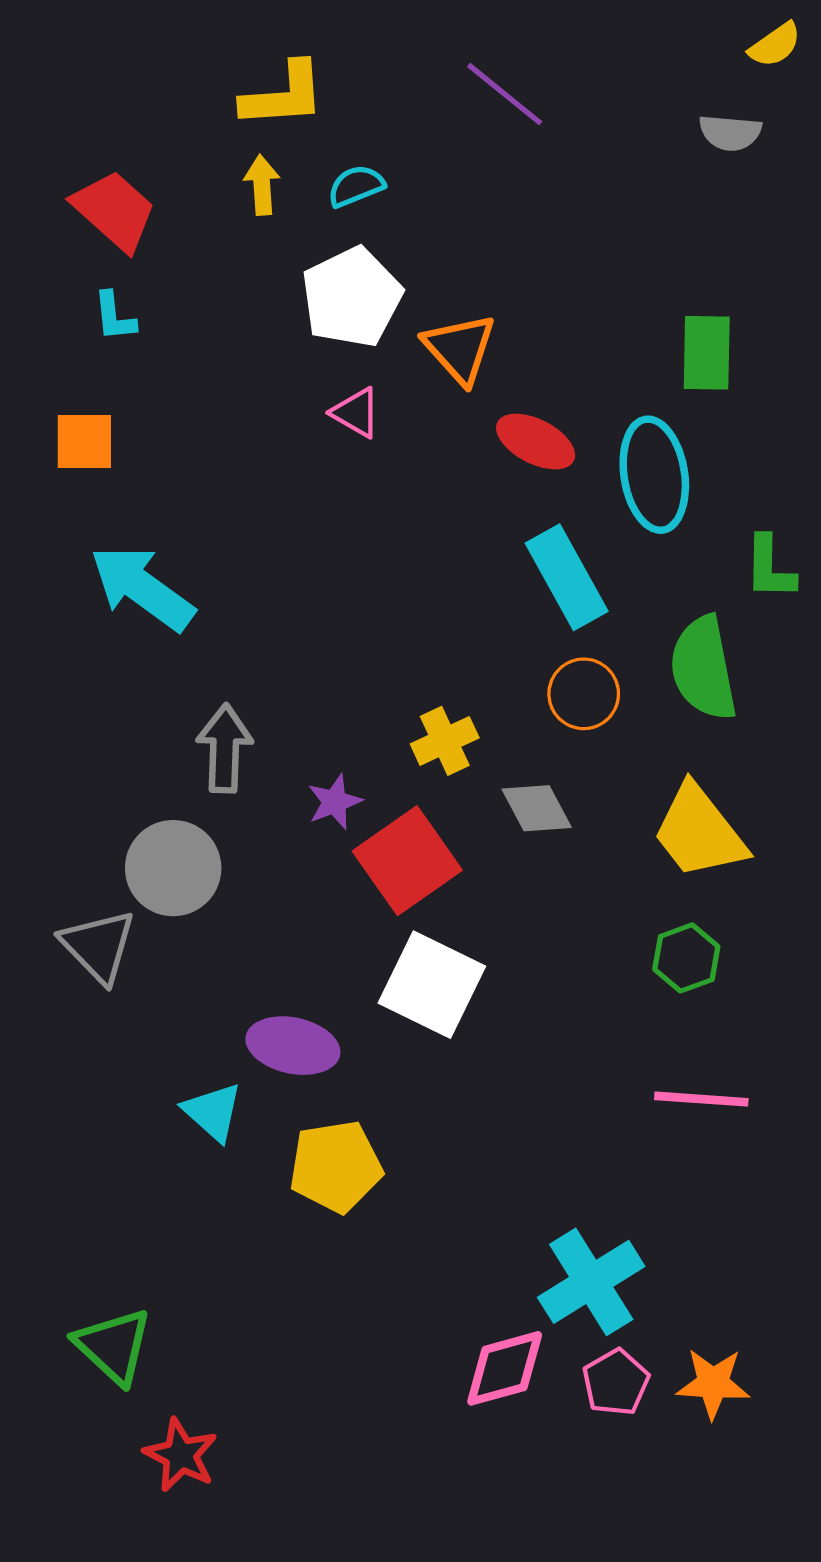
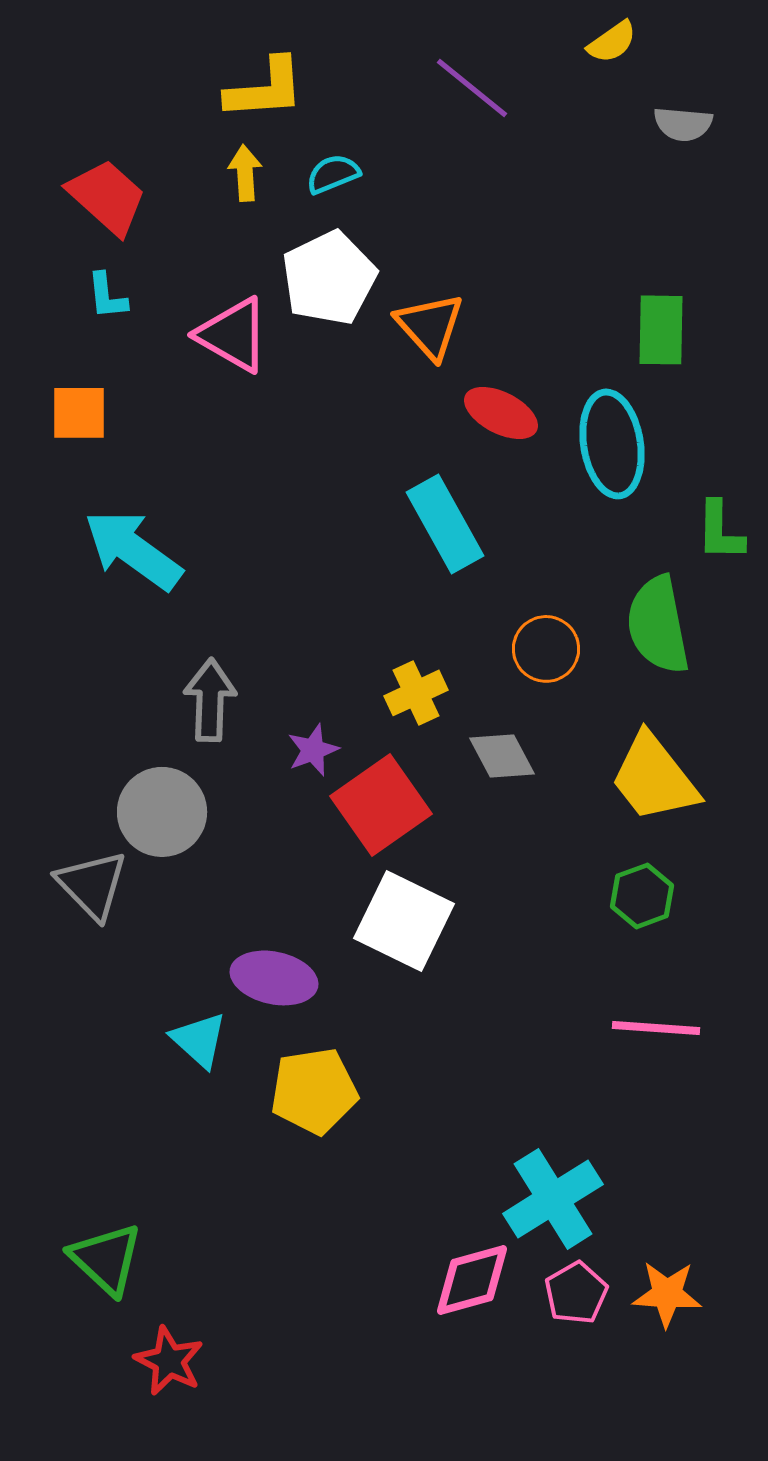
yellow semicircle: (775, 45) -> (612, 42), moved
pink triangle: (356, 413) -> (233, 335), moved, size x1.6
cyan rectangle: (567, 577) -> (445, 524), moved

